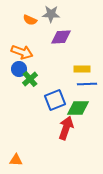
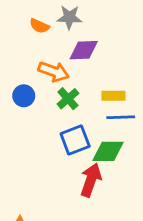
orange arrow: (22, 52) -> (54, 72), moved
green cross: (30, 79) -> (68, 99), moved

